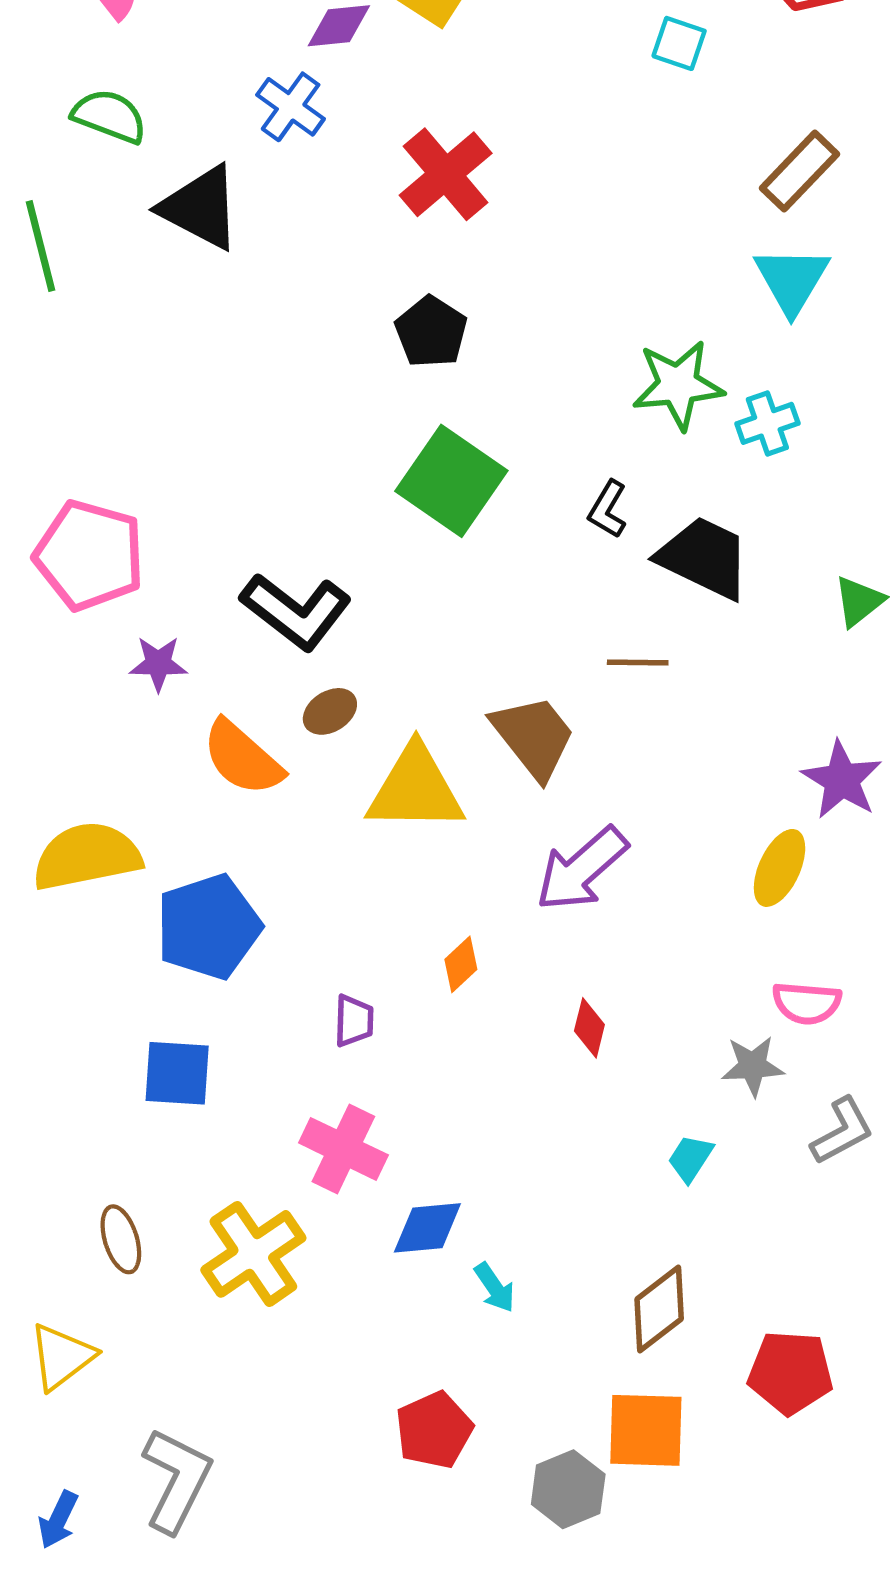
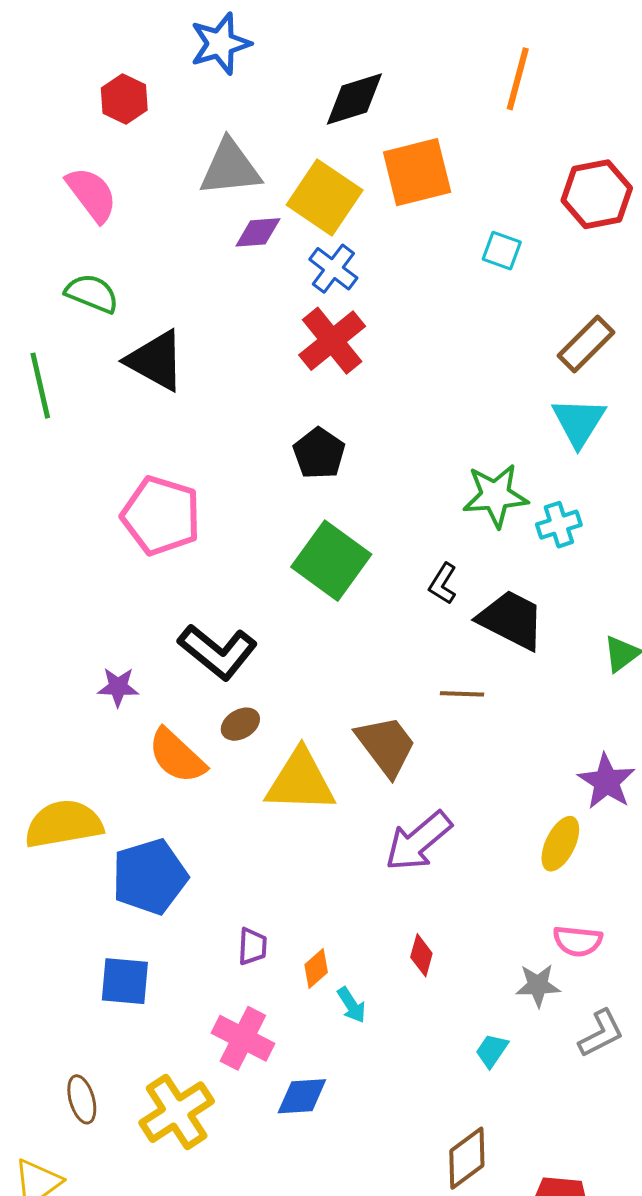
blue cross: (291, 107) -> (333, 269), moved
pink pentagon: (89, 555) -> (161, 516), moved
orange diamond: (461, 964) -> (316, 968), moved
cyan arrow: (495, 1288) -> (352, 1005), moved

